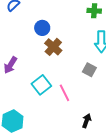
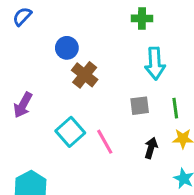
gray square: (89, 70) -> (140, 106), turned -32
black arrow: (87, 121) -> (151, 148), moved

